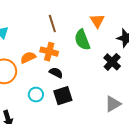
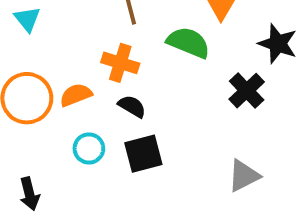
green semicircle: (82, 40) -> (188, 43), turned 130
orange semicircle: (28, 57) -> (76, 95), moved

